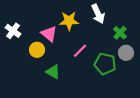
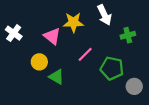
green cross: (120, 33) -> (128, 35), turned 32
yellow circle: (37, 50) -> (39, 62), moved
gray circle: (126, 53) -> (134, 86), moved

